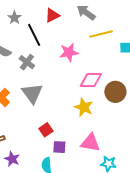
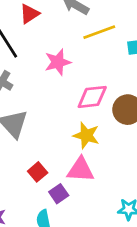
pink triangle: (90, 143) -> (81, 170), moved
purple square: (59, 147) -> (59, 194), turned -32

